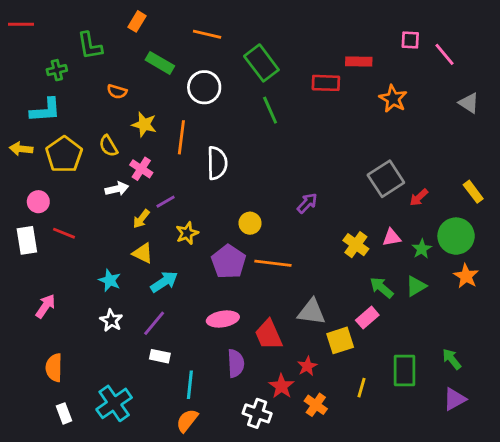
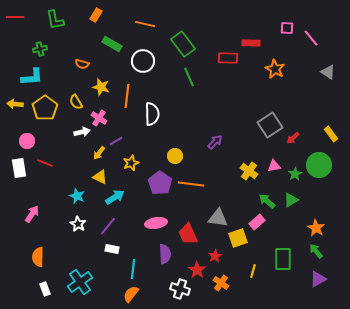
green L-shape: (90, 46) -> (55, 20), moved
orange star: (466, 276) -> (316, 228), moved

